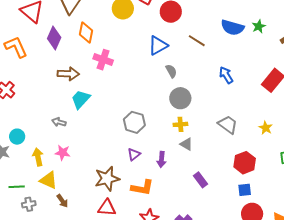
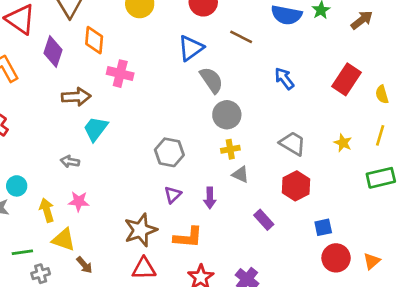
gray semicircle: (171, 71) -> (211, 80), size x1.5
red hexagon: (245, 163) -> (296, 186), moved

